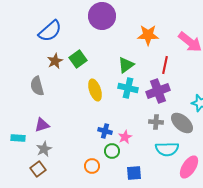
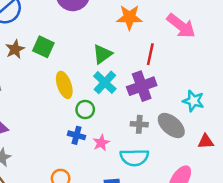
green square: (78, 59) -> (43, 47), turned -30
cyan cross: (128, 88) -> (105, 82), turned 30
cyan semicircle: (167, 149) -> (134, 157), moved
green circle: (112, 151) -> (85, 110), moved

